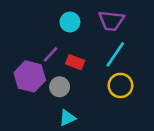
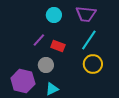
purple hexagon: (30, 76) -> (23, 81), moved

